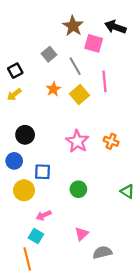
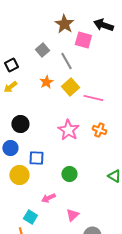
pink line: (105, 81) -> (93, 98), moved, turned -72
pink arrow: (44, 215) -> (48, 198), moved

